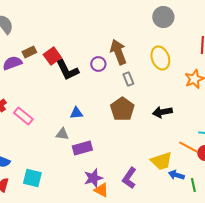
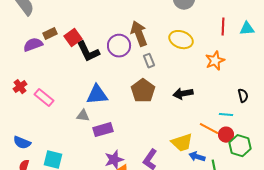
yellow ellipse: (160, 58) -> (181, 40), turned -50
purple circle: (98, 64) -> (119, 46), size x1.5
blue triangle: (76, 113) -> (97, 95), size x1.6

